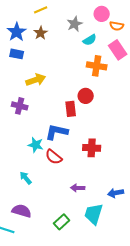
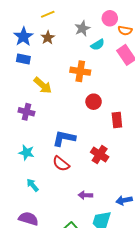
orange cross: (97, 66) -> (80, 71), moved
yellow arrow: (36, 80) -> (43, 85), turned 60
red rectangle: (71, 109) -> (117, 120), moved
cyan star: (36, 145) -> (26, 153), moved
red cross: (92, 148) -> (100, 155), turned 30

